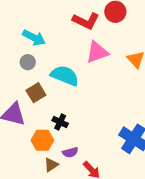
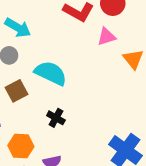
pink triangle: (97, 52) -> (106, 37), moved, size x0.7
black cross: (60, 122) -> (56, 118), moved

